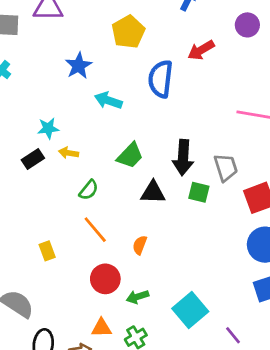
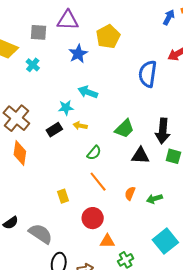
yellow pentagon: (128, 32) -> (108, 37), moved
blue star: (79, 66) -> (78, 54), moved
cyan arrow: (108, 100) -> (88, 92), moved
red circle: (105, 279) -> (93, 218), moved
green arrow: (138, 297) -> (154, 199), moved
orange triangle: (102, 328) -> (107, 241), moved

